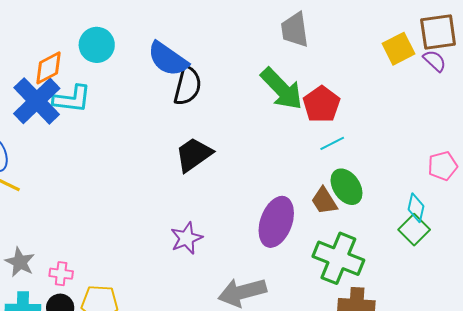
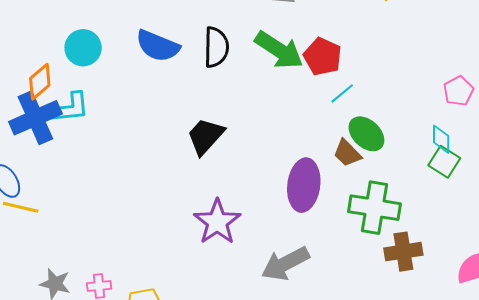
black semicircle: (188, 86) -> (216, 47), moved
blue cross: (37, 101) -> (35, 118), turned 33
purple star: (187, 238) -> (217, 222), size x1.4

